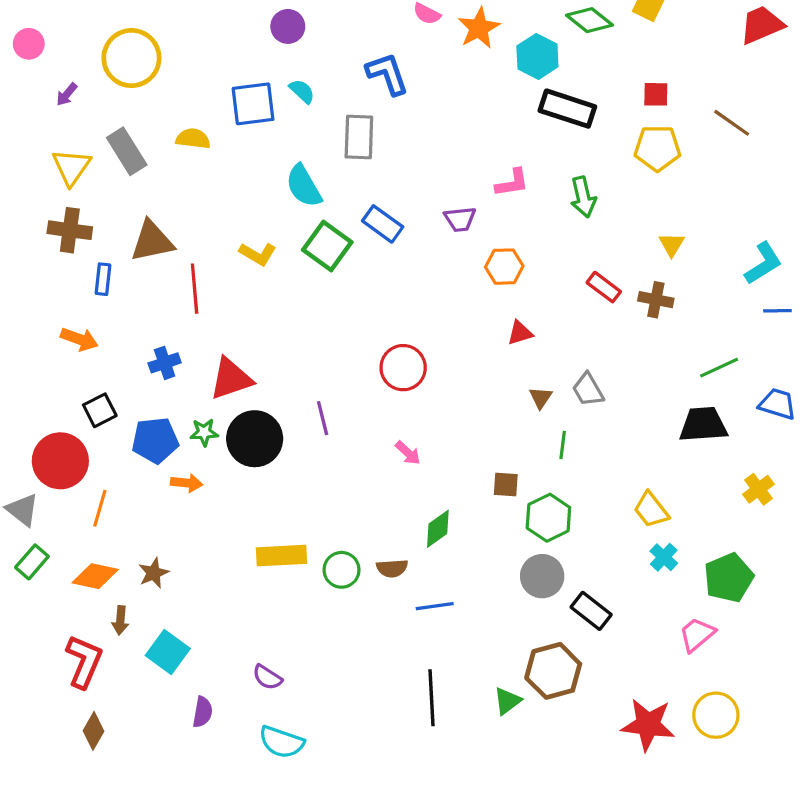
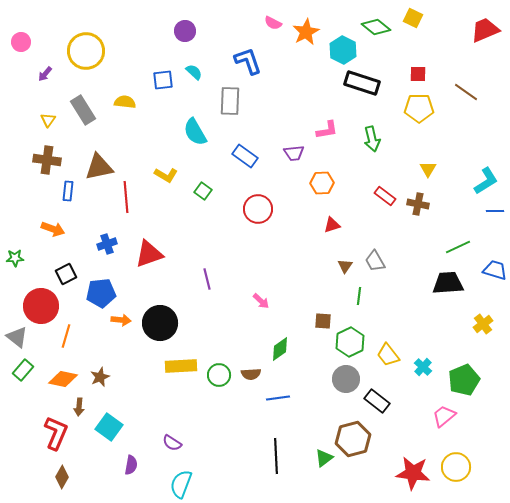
blue square: (253, 104) -> (163, 80), size x0.7
yellow triangle: (71, 167) -> (48, 120), size x0.6
green square: (327, 246) -> (203, 191), moved, size x0.6
red circle: (403, 368) -> (258, 209), moved
green star: (204, 432) -> (15, 258), moved
black circle: (255, 439) -> (160, 323), moved
yellow trapezoid: (651, 510) -> (388, 355), moved
cyan semicircle: (281, 742) -> (181, 484), turned 92

